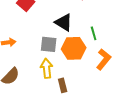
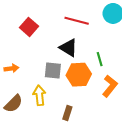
yellow arrow: (47, 68) -> (39, 95), moved
brown rectangle: (63, 85) -> (67, 113), turned 32

